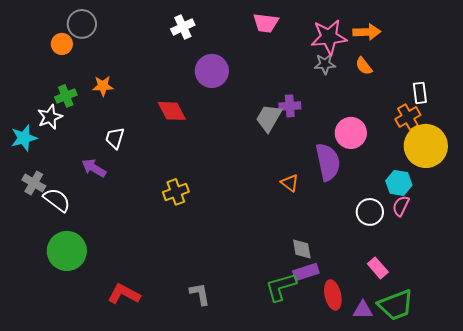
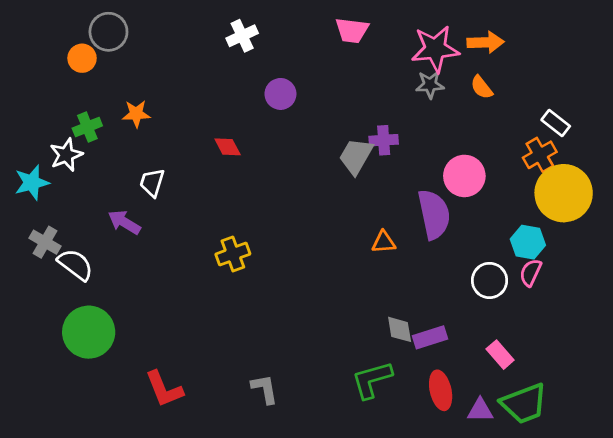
purple circle: (212, 71) -> (280, 94), size x0.7
white rectangle: (420, 93) -> (556, 123), turned -45
red diamond: (172, 111) -> (228, 147), size x0.7
orange triangle: (290, 183) -> (384, 242), turned -42
purple rectangle: (306, 272) -> (430, 337), moved
red L-shape: (124, 294) -> (164, 389), turned -140

